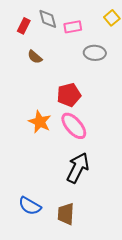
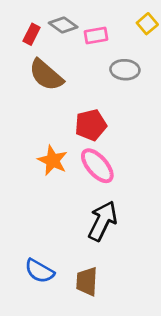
gray diamond: (48, 19) -> (63, 25), turned -40
brown semicircle: (35, 57) -> (46, 75), size x1.8

